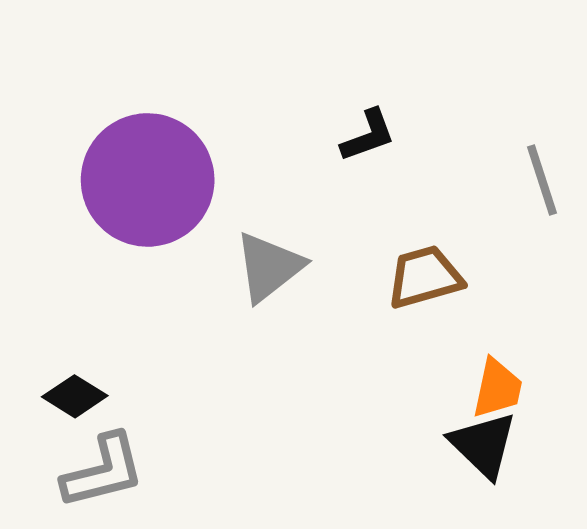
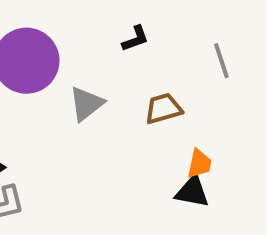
black triangle: (483, 445) -> (192, 192), turned -33

